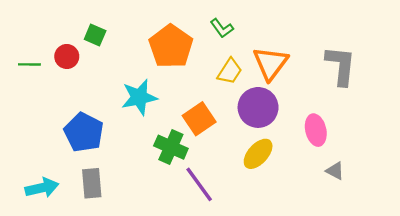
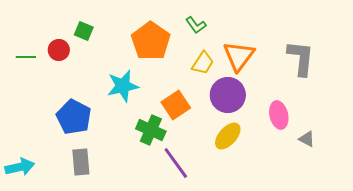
gray triangle: (335, 171) -> (307, 139), moved
cyan arrow: (42, 188) -> (20, 167), moved

